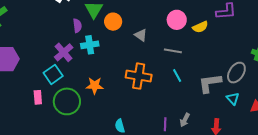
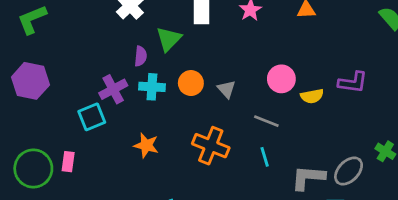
orange circle: (113, 22) -> (191, 83), moved
pink rectangle: (38, 97) -> (68, 162), moved
green circle: (67, 101) -> (33, 168), moved

